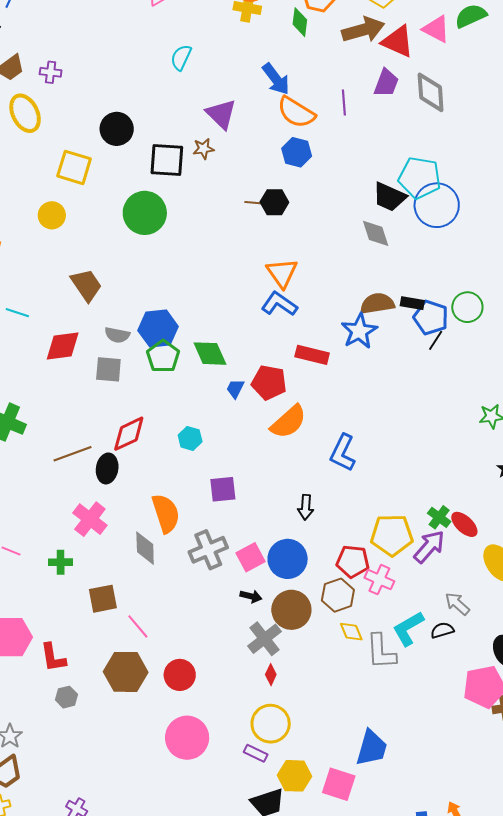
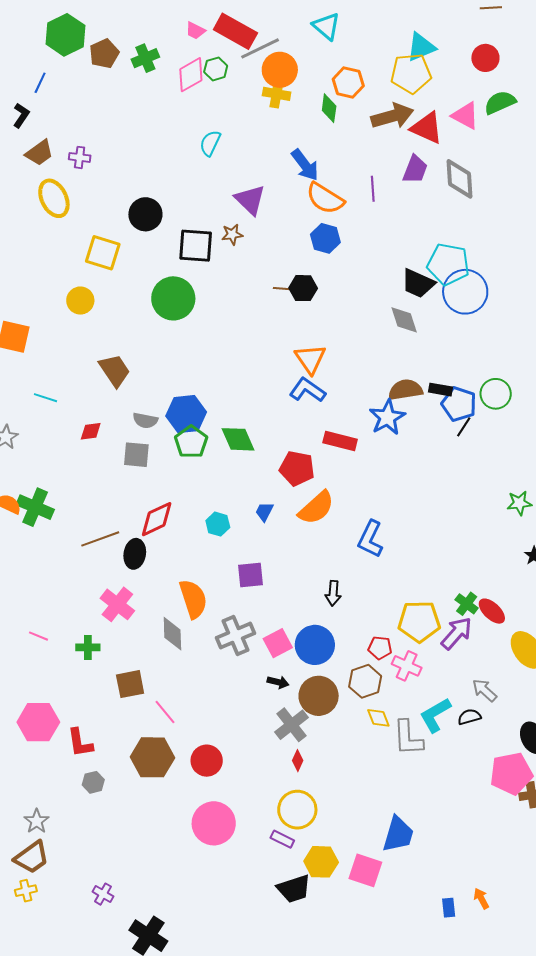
red diamond: (63, 346) -> (91, 431), size x0.6
blue trapezoid: (235, 389) -> (264, 512), moved
red pentagon: (353, 562) -> (380, 648), size x0.7

